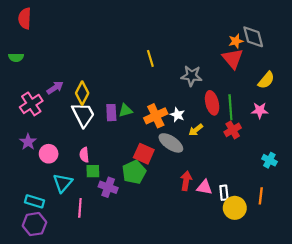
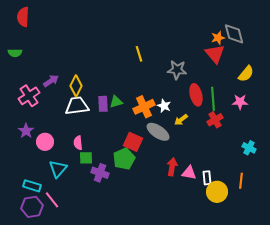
white trapezoid: (83, 115) -> (77, 106), turned -70
pink line: (80, 208) -> (52, 200), moved, turned -42

